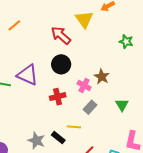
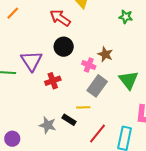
purple triangle: (28, 75) -> (31, 61), turned 40
red cross: (58, 97) -> (53, 81), moved
green triangle: (122, 105) -> (129, 80), size x1.5
gray rectangle: (90, 107) -> (97, 86), size x1.5

